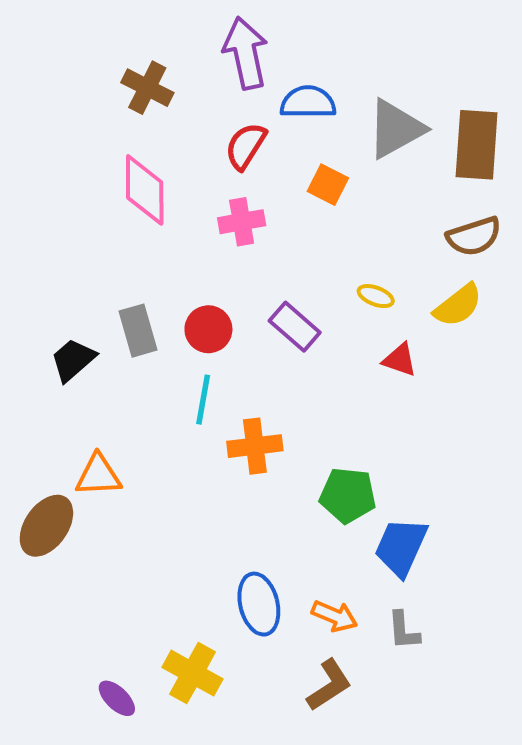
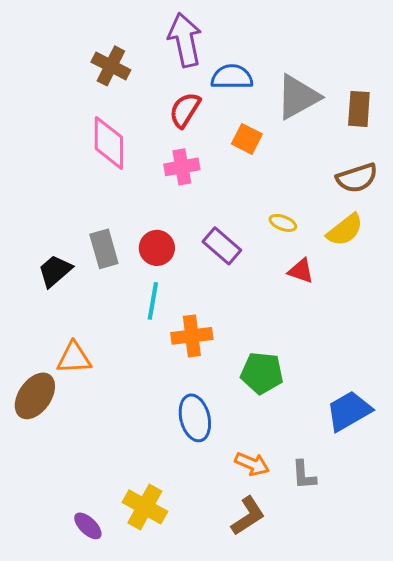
brown rectangle: (477, 145) -> (359, 109), size x0.7
blue trapezoid: (401, 547) -> (349, 411), moved, turned 36
blue ellipse: (259, 604) -> (195, 418), moved

